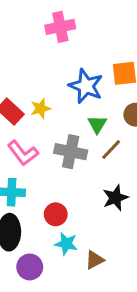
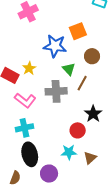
red circle: (56, 214) -> (78, 130), moved

